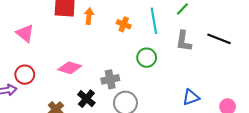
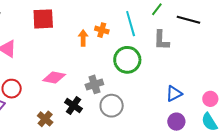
orange arrow: (89, 16) -> (83, 38), moved
black line: (219, 39) -> (188, 20), moved
green circle: (147, 58) -> (127, 60), size x1.4

